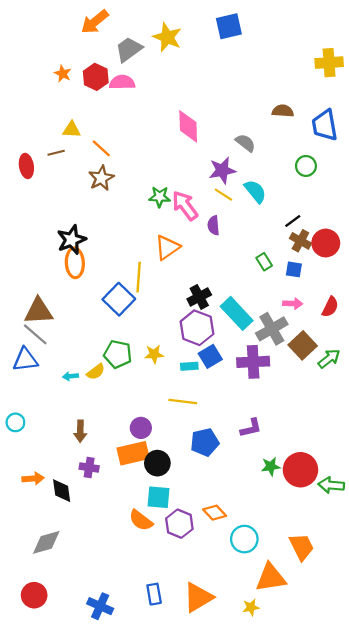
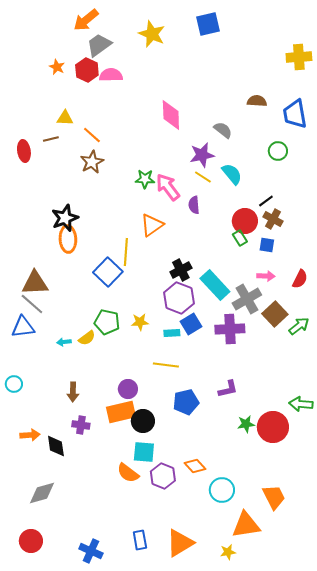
gray trapezoid: (129, 49) -> (99, 45), moved
red circle: (326, 243) -> (245, 221), moved
green arrow: (331, 485) -> (301, 404), moved

